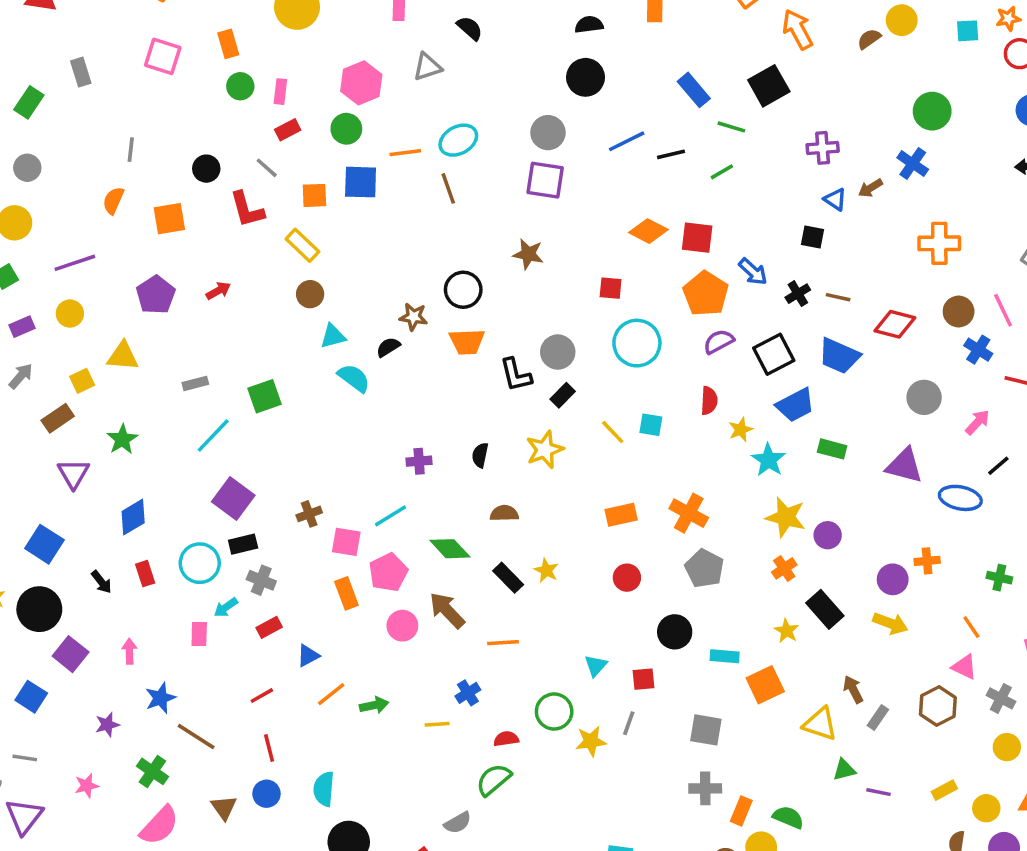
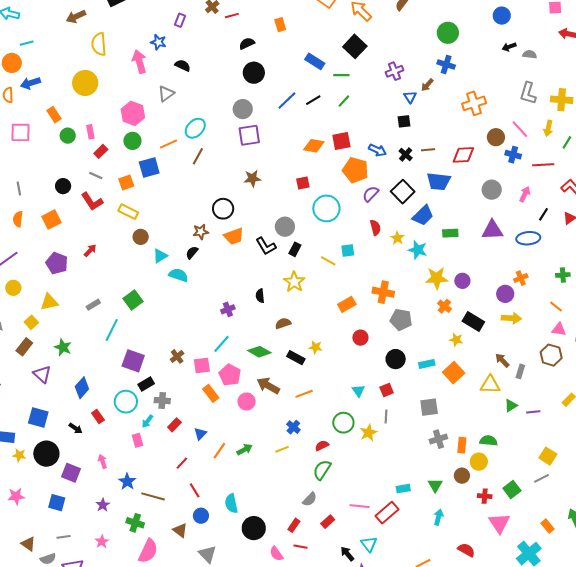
brown line: (448, 188) -> (198, 156), turned 66
blue triangle: (835, 199) -> (410, 97), turned 40

